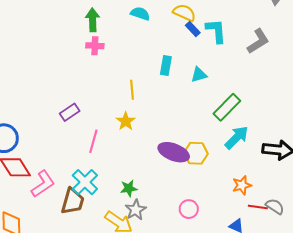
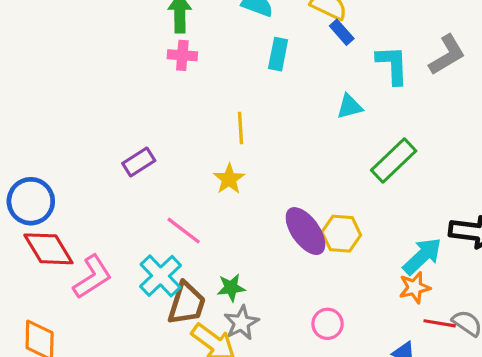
cyan L-shape: (216, 31) -> (392, 65), moved
cyan rectangle: (166, 66) -> (278, 54), moved
cyan arrow: (237, 138) -> (422, 256), moved
pink line: (93, 141) -> (184, 231), moved, turned -70
purple ellipse: (174, 152) -> (305, 231), turned 32
brown trapezoid: (73, 201) -> (187, 303), moved

